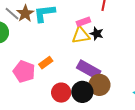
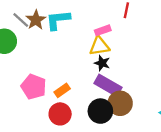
black star: (97, 34) -> (102, 63), moved
orange rectangle: (46, 63) -> (62, 90), moved
red circle: (61, 93) -> (60, 114), moved

